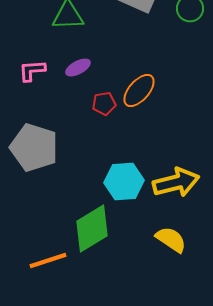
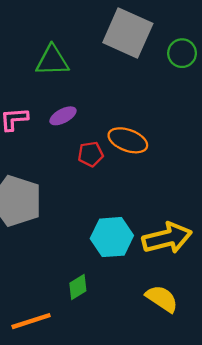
orange ellipse: (139, 90) -> (128, 140), turned 69
green diamond: (92, 228) -> (78, 287), size x0.5

